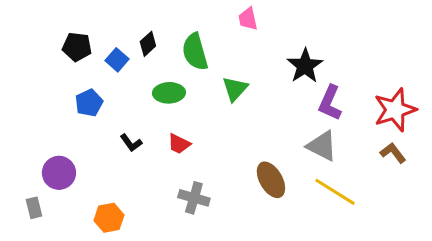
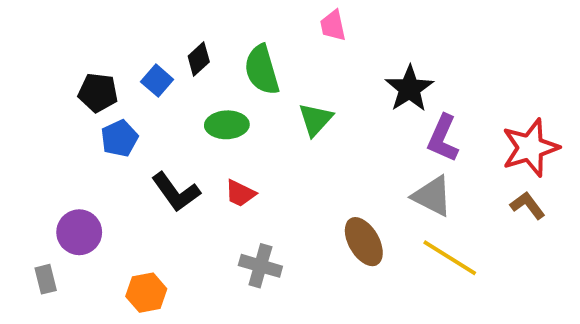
black pentagon: (77, 47) -> (98, 93), moved
black L-shape: (131, 143) -> (176, 192), size x1.6

